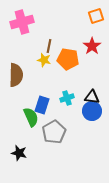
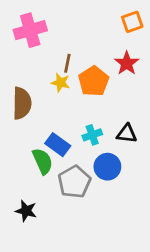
orange pentagon: (68, 59) -> (94, 81), turned 30
blue rectangle: (42, 105) -> (58, 145), turned -72
blue circle: (92, 111) -> (107, 167), moved

